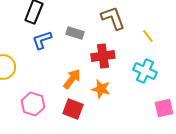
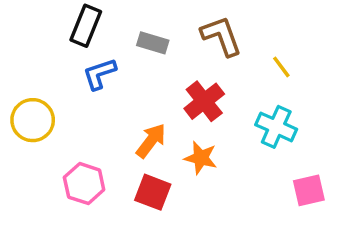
gray rectangle: (75, 33) -> (153, 43), moved
red cross: (103, 56) -> (204, 101), turned -30

